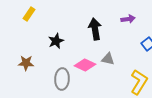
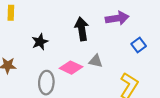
yellow rectangle: (29, 14) -> (11, 13), turned -32
purple arrow: (128, 19) -> (117, 18), size x1.5

